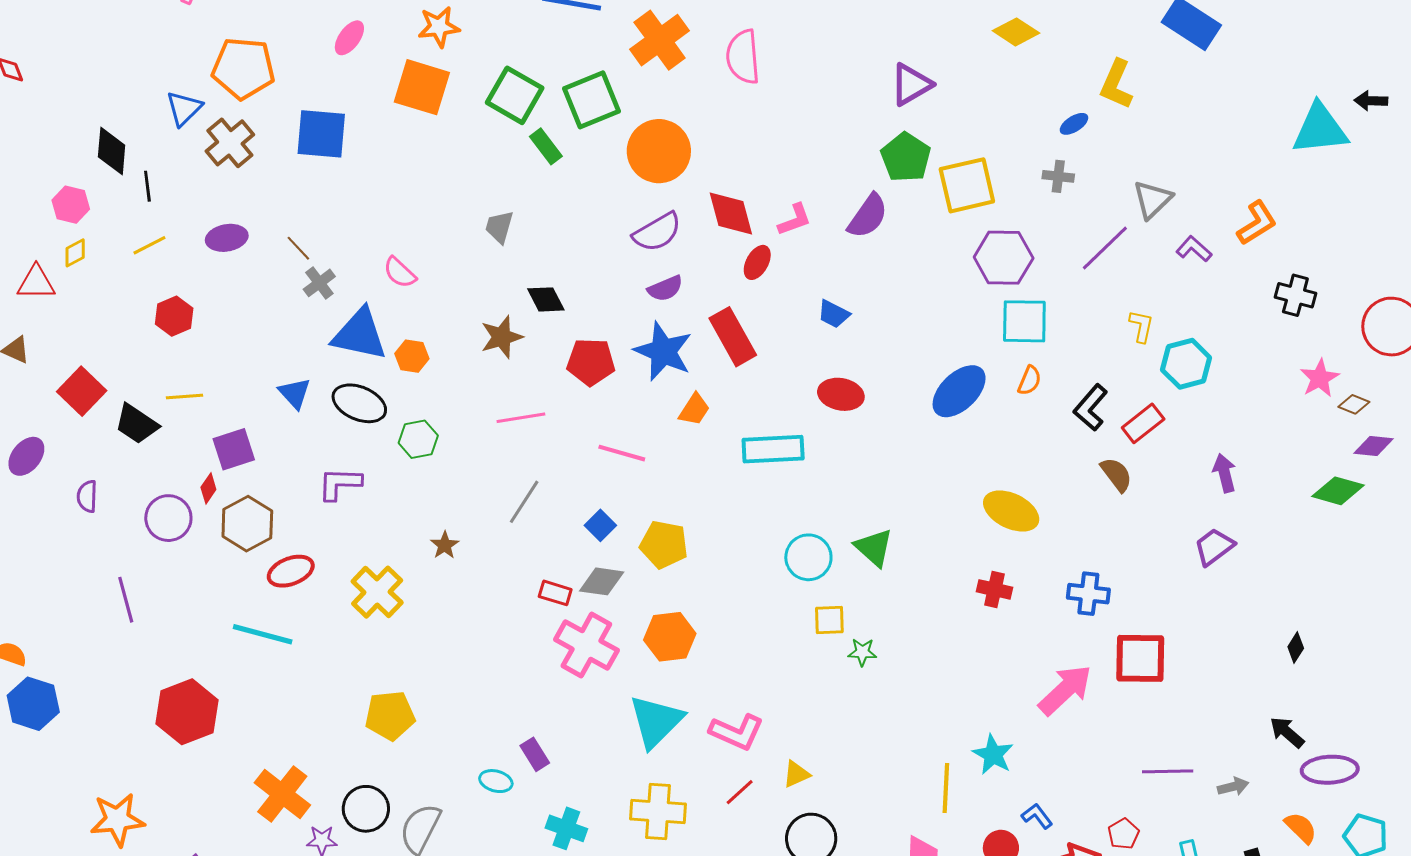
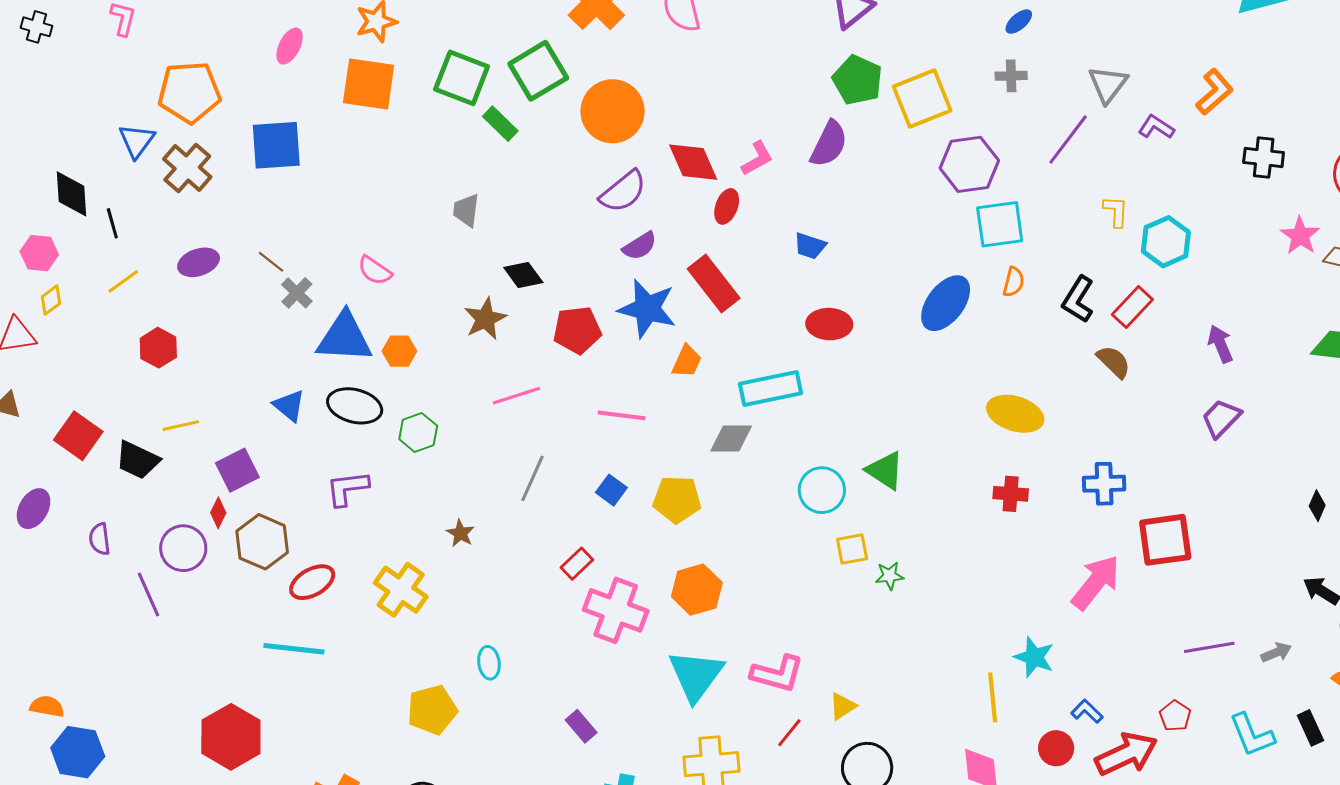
gray diamond: (602, 581) -> (731, 439), moved
red rectangle: (555, 593) -> (577, 564), turned -52
purple line: (126, 600) -> (149, 595), moved
cyan ellipse: (496, 781) -> (489, 663), moved, turned 76

